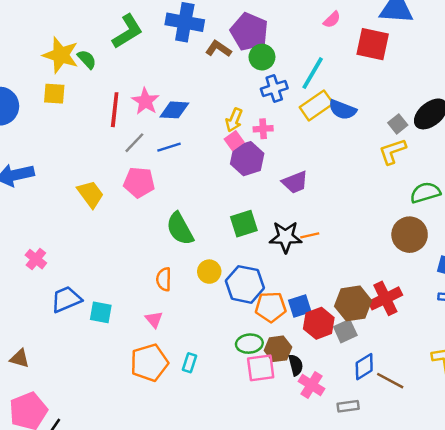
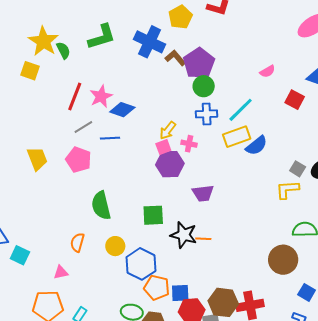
red square: (373, 44) -> (295, 100), size x0.7
brown L-shape: (218, 49) -> (175, 58), moved
blue semicircle: (342, 110) -> (256, 146), turned -75
gray square: (398, 124) -> (298, 169), turned -35
pink triangle: (154, 319) -> (61, 272), turned 42

